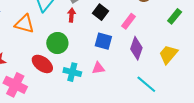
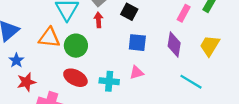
pink rectangle: (128, 21) -> (184, 13), moved
green circle: (57, 43) -> (76, 46), moved

